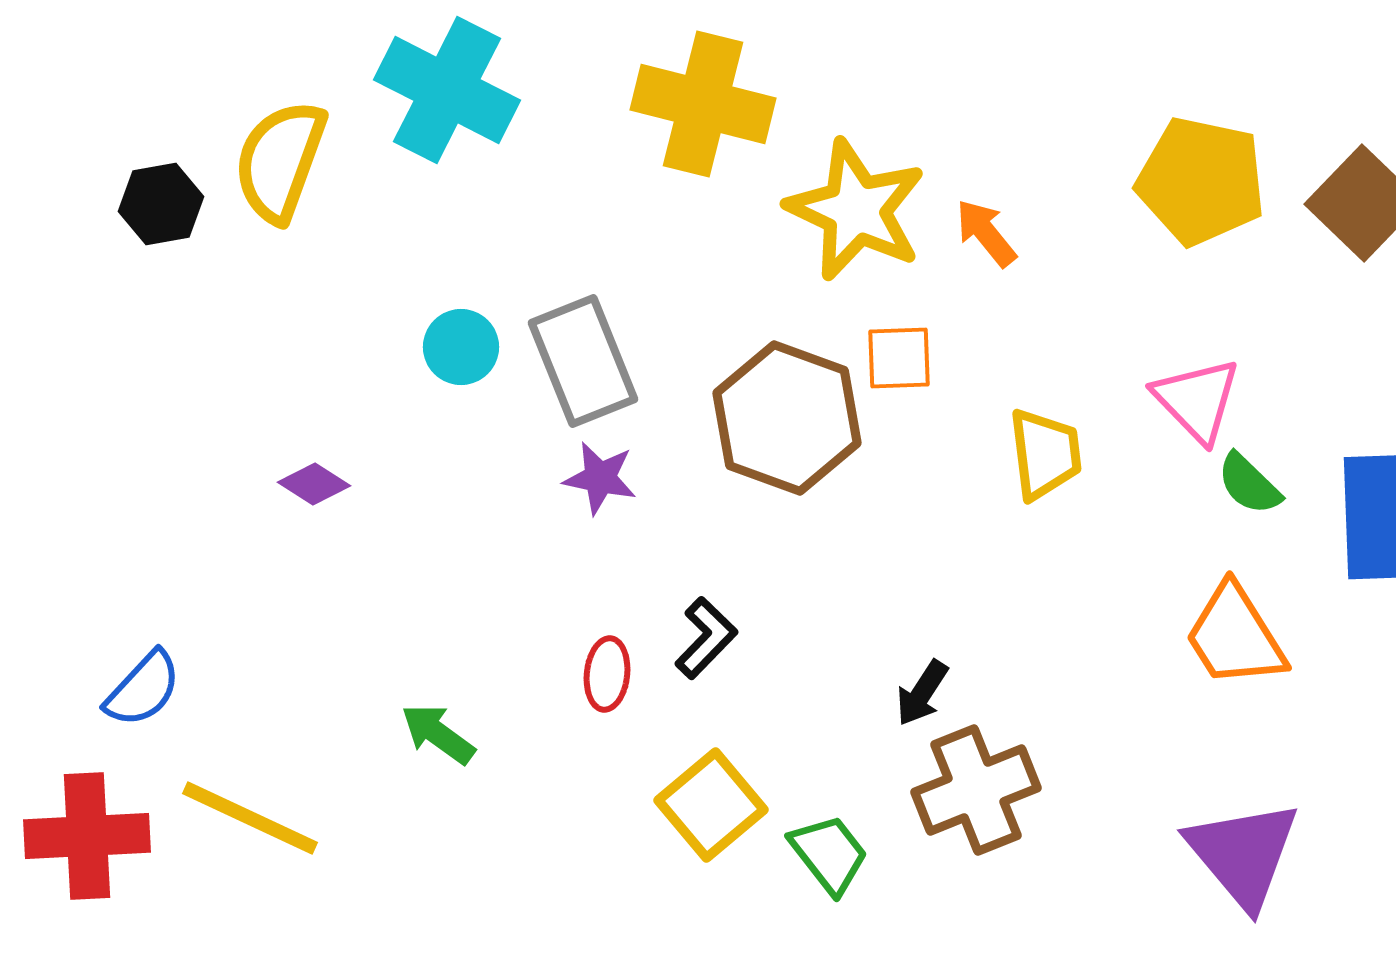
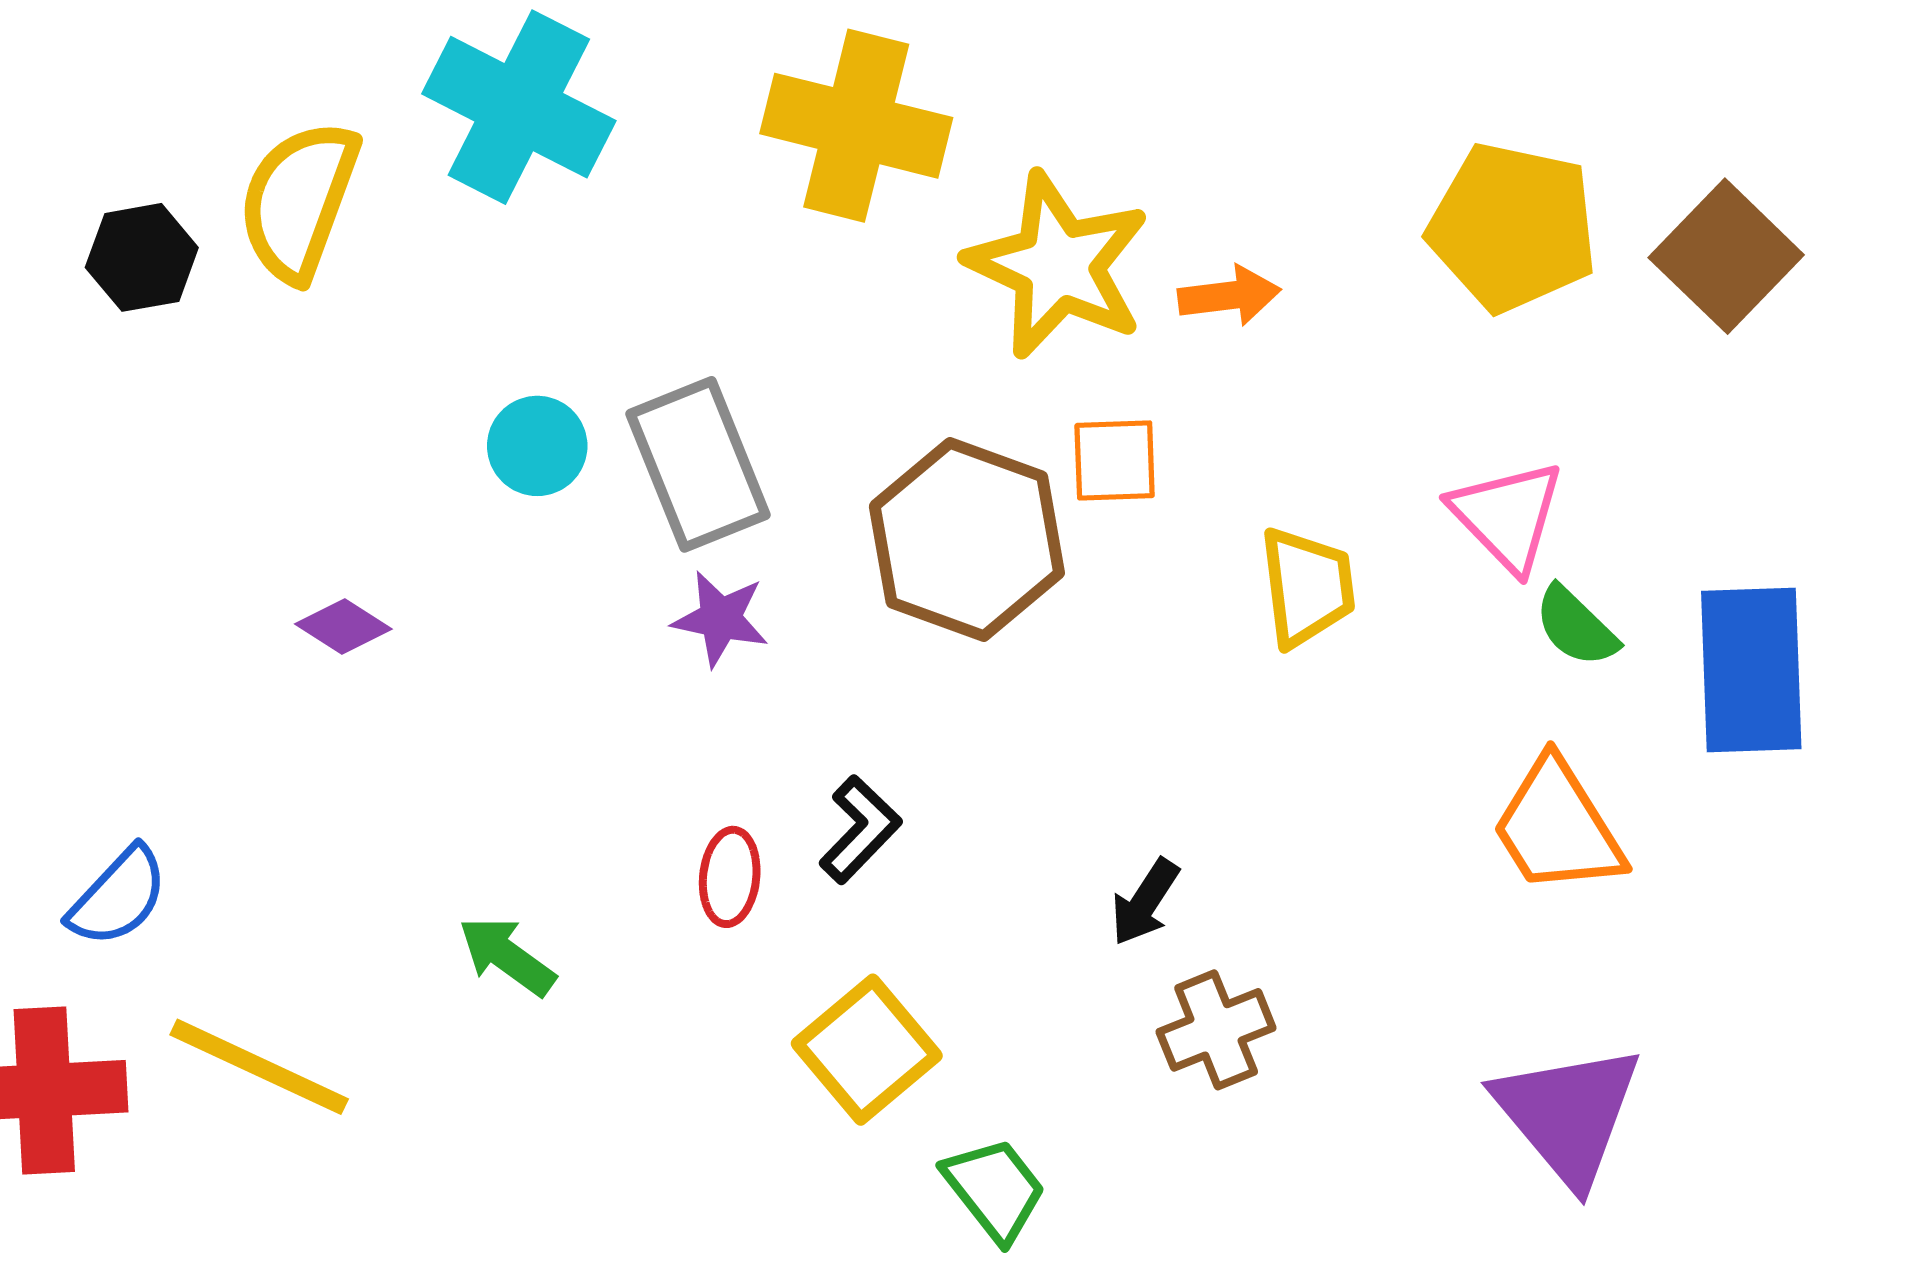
orange arrow: (986, 233) -> (1229, 296), turned 122
brown cross: (976, 790) -> (1216, 1030), size x0.7
green trapezoid: (829, 854) -> (995, 1189), moved

